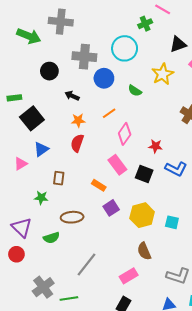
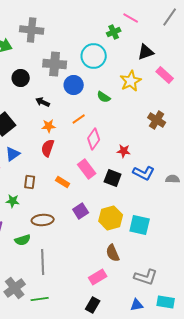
orange rectangle: (99, 185) -> (63, 182), moved
cyan square: (172, 222) -> (140, 225), size x1.5
gray line: (86, 265) -> (43, 262), moved, turned -40

